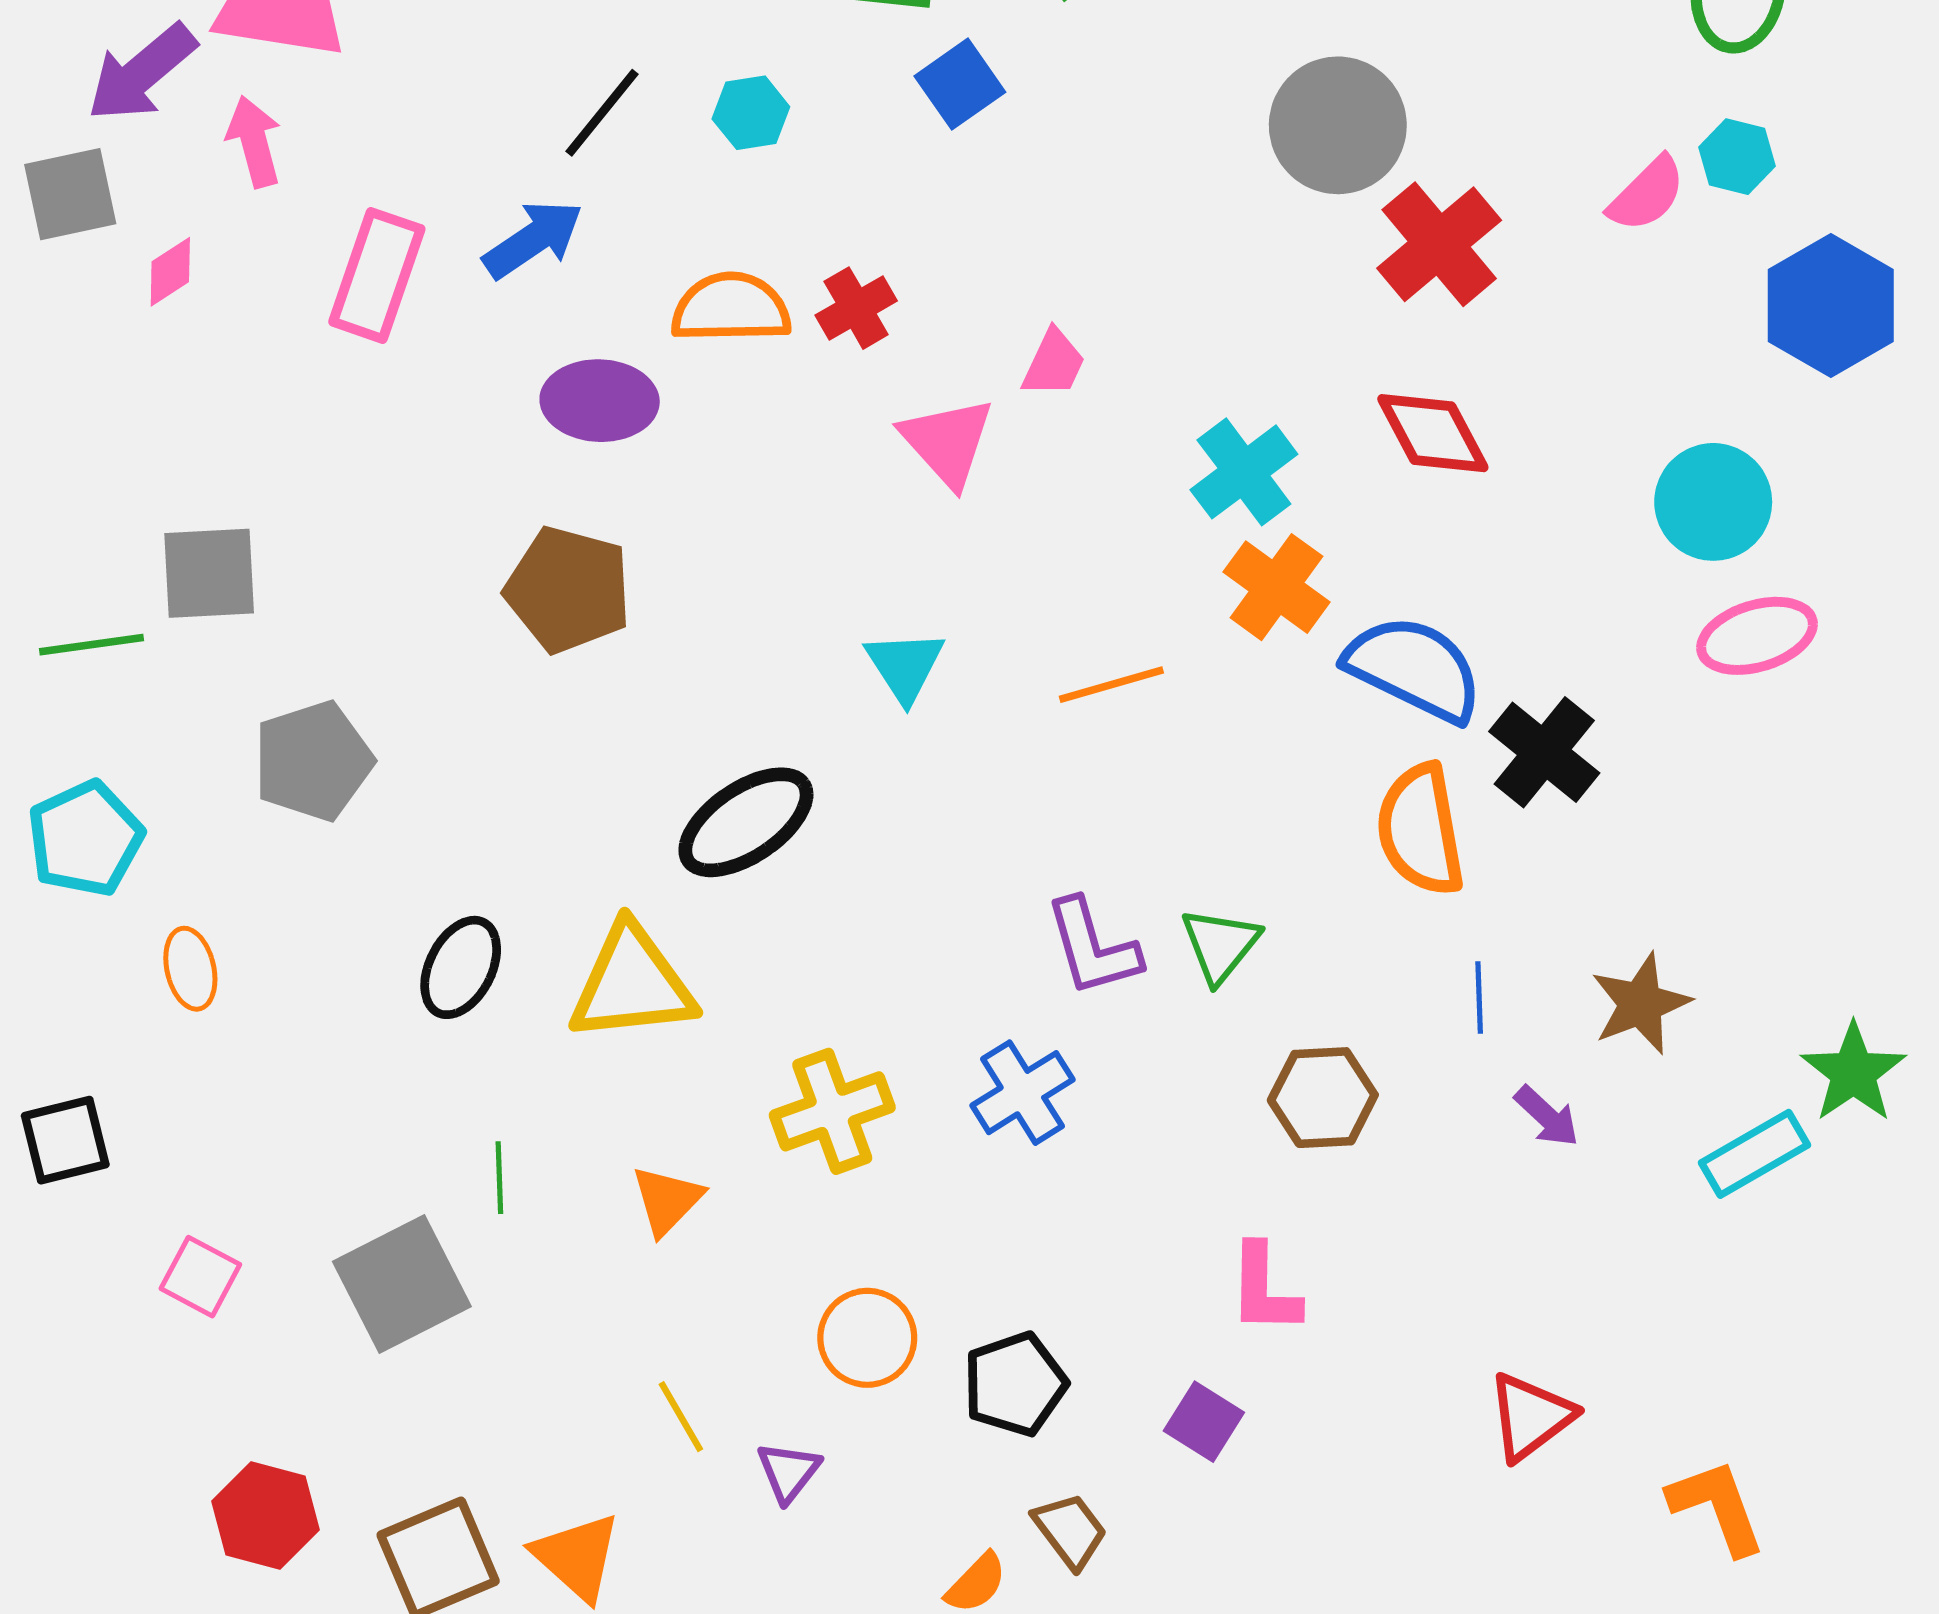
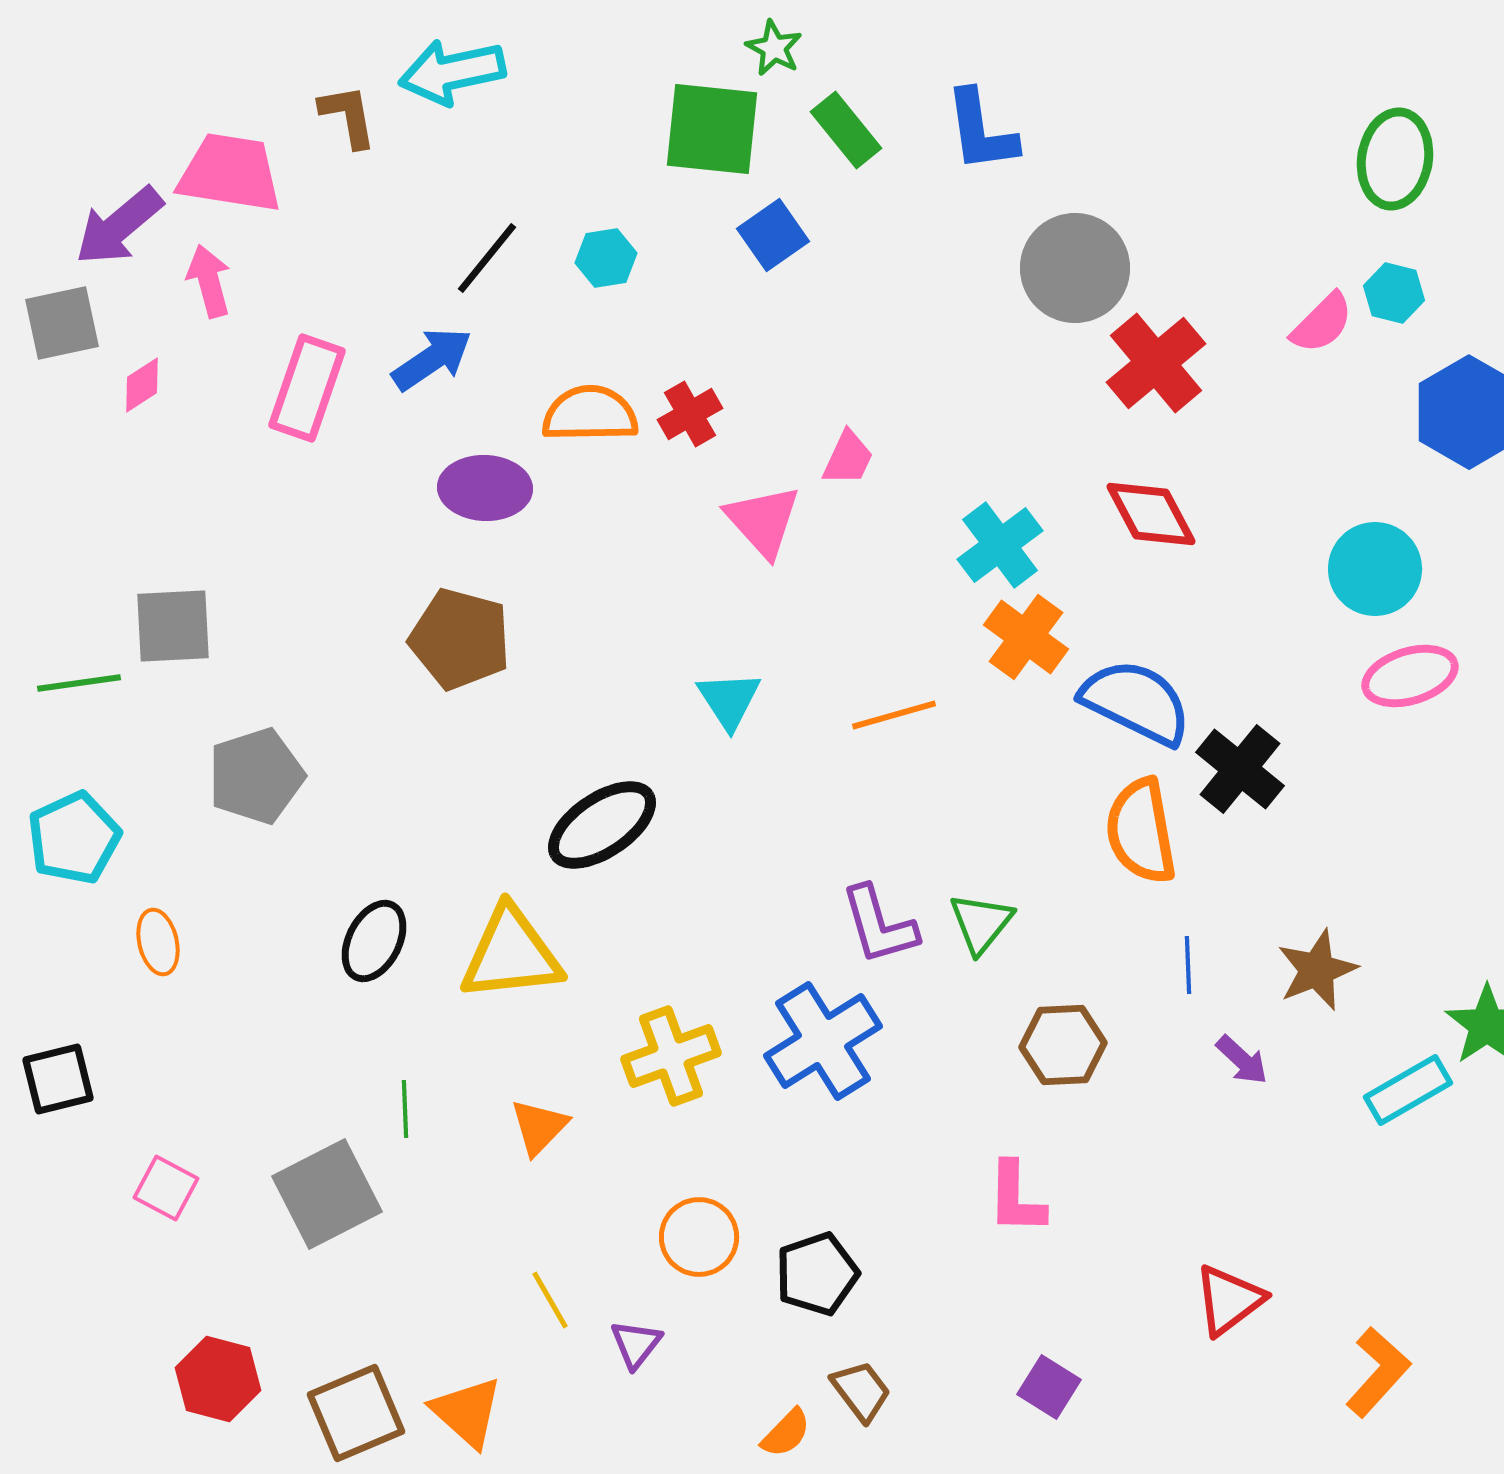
blue cross: (1022, 1093) -> (823, 1041), size x1.4
purple square: (1204, 1422) -> (1049, 1387), moved
orange L-shape: (1717, 1507) -> (1378, 1372), turned 62

